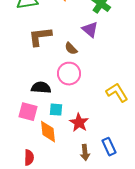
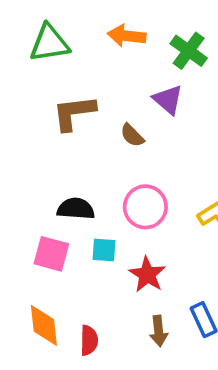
pink circle: (69, 74) -> (145, 207), moved
orange diamond: (48, 132) -> (44, 325), moved
red semicircle: (29, 158) -> (89, 340), moved

